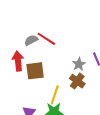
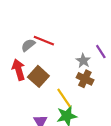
brown square: (35, 71) -> (38, 76), turned -30
yellow line: (55, 95) -> (64, 98), turned -42

